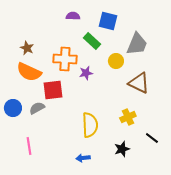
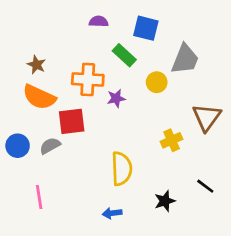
brown triangle: (139, 83) -> (207, 117), moved, turned 40
yellow cross: (128, 117) -> (172, 140), moved

